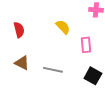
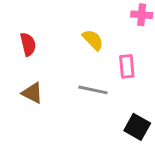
gray line: (53, 70) -> (93, 90), moved
black square: (93, 76) -> (137, 127), moved

